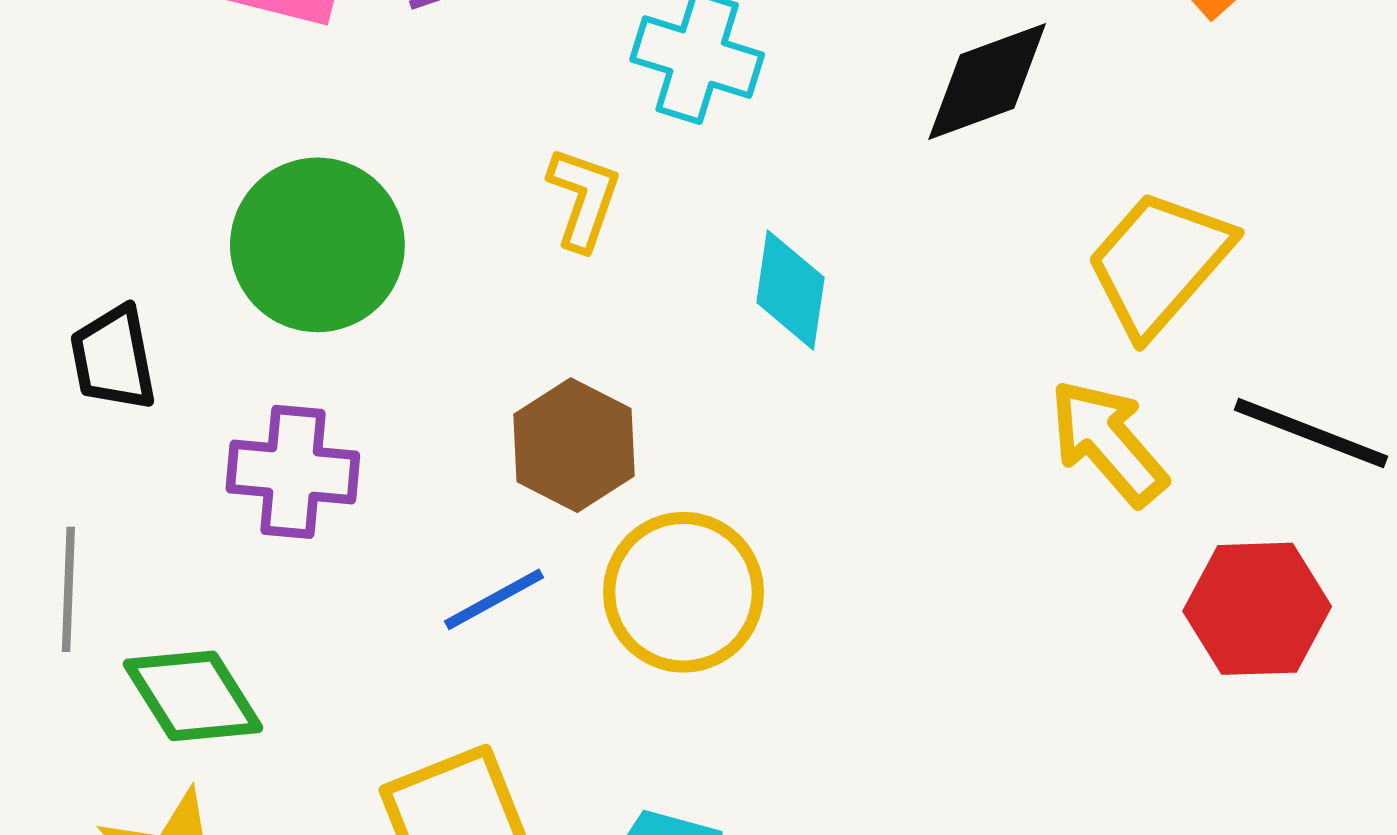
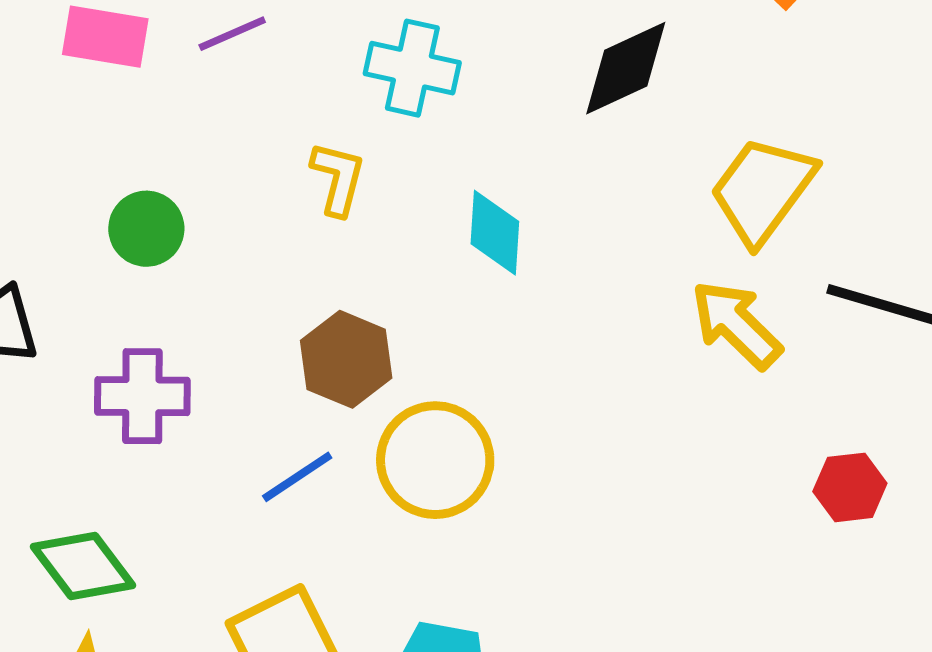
green circle: (317, 245) -> (146, 229), size x0.6
red hexagon: (1257, 609) -> (850, 487), moved, size x0.7

